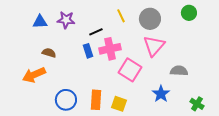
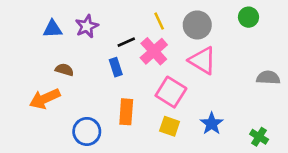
purple star: (66, 20) -> (87, 26), turned -30
pink triangle: (154, 46) -> (202, 60), turned -40
pink cross: (110, 49) -> (154, 51), moved, turned -30
gray semicircle: (179, 71) -> (268, 78), moved
orange rectangle: (96, 100) -> (126, 112), moved
yellow square: (119, 104) -> (170, 126), moved

